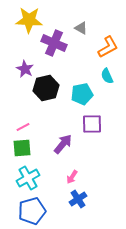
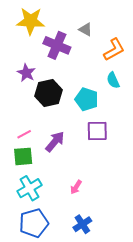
cyan pentagon: (82, 94) -> (87, 99), turned 30
purple arrow: (63, 144) -> (55, 142), moved
blue cross: (78, 199) -> (82, 224), moved

